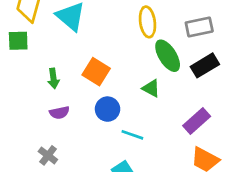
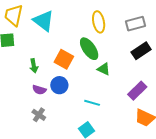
green ellipse: (168, 56) -> (89, 49), moved
blue circle: (108, 109) -> (59, 85), moved
purple semicircle: (59, 113) -> (39, 90), turned 32
gray cross: (48, 155) -> (39, 115), moved

